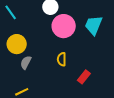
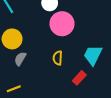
cyan trapezoid: (94, 25) -> (93, 55), moved

